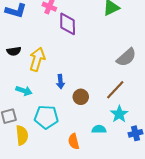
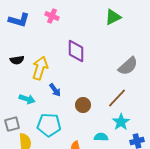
purple diamond: (68, 24) -> (76, 51), moved
blue arrow: (60, 82) -> (55, 90), moved, turned -32

